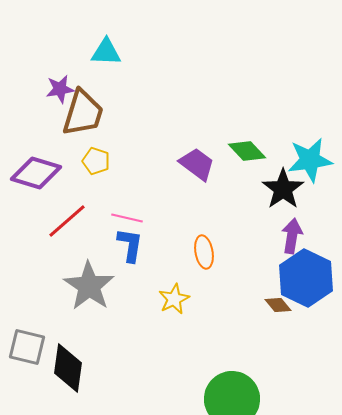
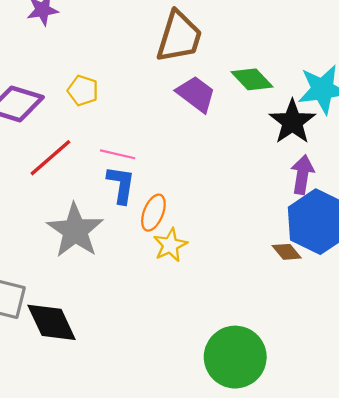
brown trapezoid: (83, 113) -> (179, 37), moved
orange ellipse: (204, 252) -> (153, 213), moved, turned 32
black diamond: (68, 368) -> (52, 322), turned -33

